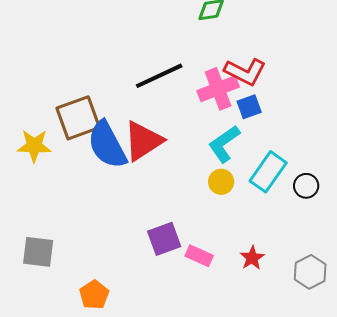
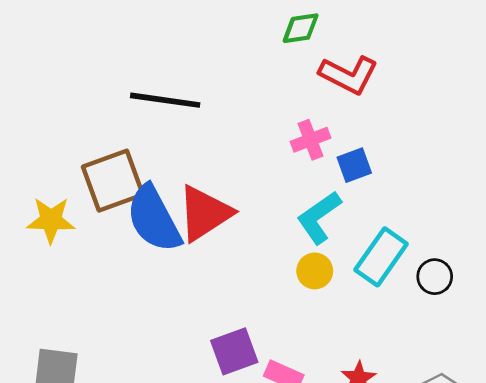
red L-shape: (245, 72) -> (349, 75), moved
black line: (159, 76) -> (165, 100), moved, turned 33
pink cross: (218, 89) -> (310, 140), size x0.7

